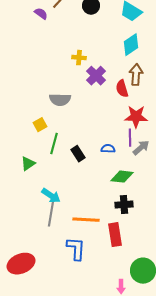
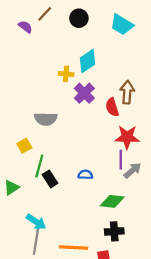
cyan diamond: (131, 45) -> (87, 61), moved
blue semicircle: (108, 149) -> (85, 175), moved
black rectangle: (78, 154) -> (50, 179), moved

